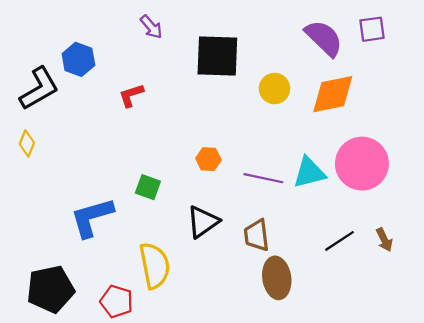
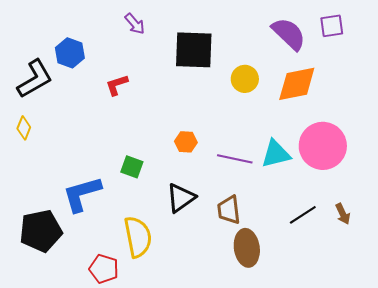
black pentagon: (50, 289) -> (41, 231), moved

